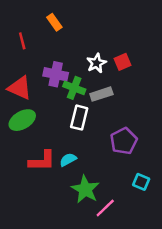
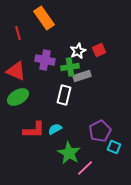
orange rectangle: (54, 22) -> (44, 18), size x1.6
green cross: (74, 88) -> (70, 67), moved, turned -30
purple pentagon: (124, 141) -> (100, 131), moved

